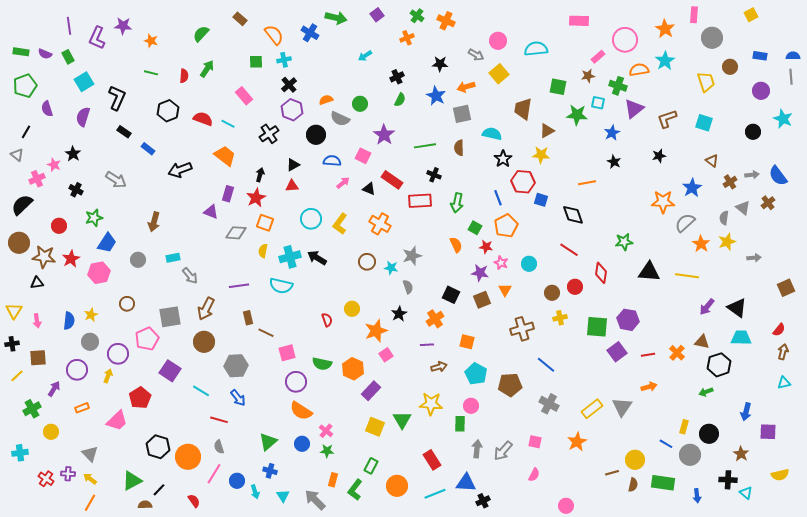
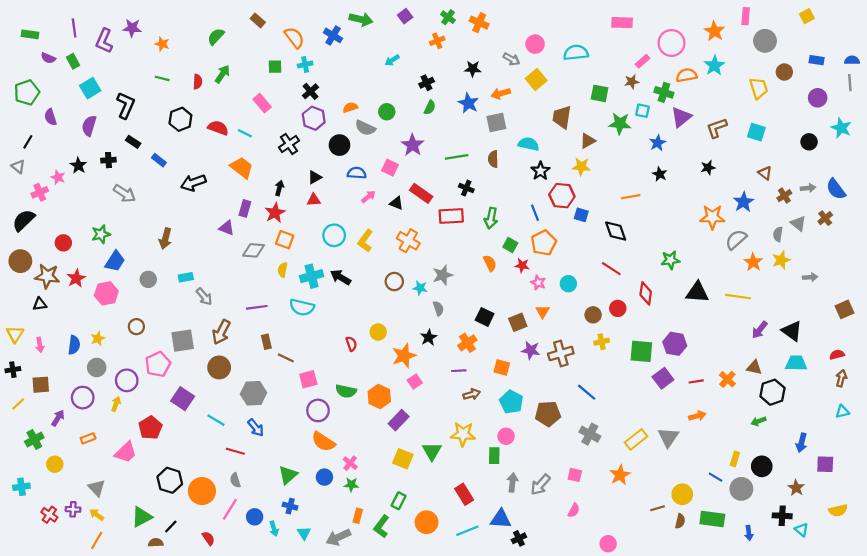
green rectangle: (21, 52) -> (30, 34), moved
black cross: (76, 190) -> (108, 160), moved, turned -32
purple star: (480, 273) -> (531, 350), moved
red semicircle: (779, 330) -> (837, 355), turned -144
gray arrow: (315, 500) -> (338, 537), turned -70

